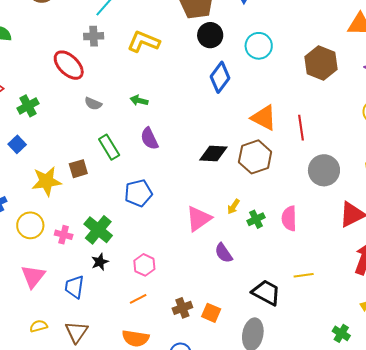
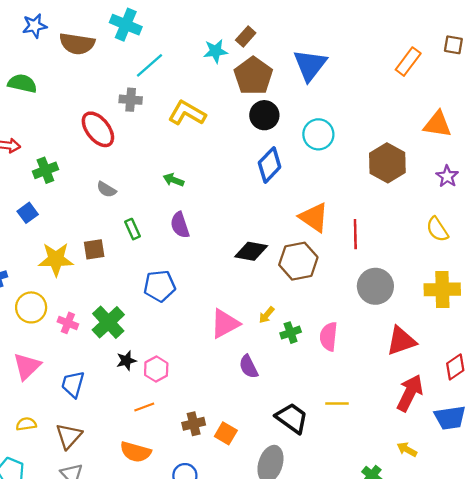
gray semicircle: (93, 104) -> (106, 189), moved
green rectangle: (109, 147) -> (133, 229), size x0.7
black star: (100, 262) -> (126, 361), moved

